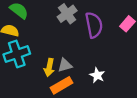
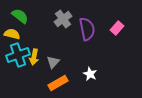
gray triangle: (65, 65) -> (53, 62), moved, turned -32
yellow arrow: (49, 67) -> (34, 57), moved

